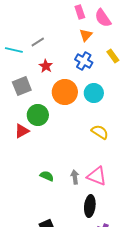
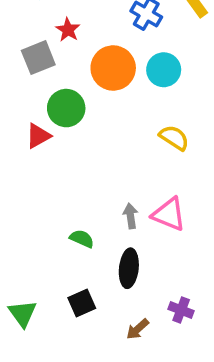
red star: (46, 66) -> (68, 30), moved
green semicircle: (47, 176) -> (82, 239), moved
black ellipse: (90, 206) -> (129, 268), moved

